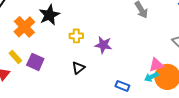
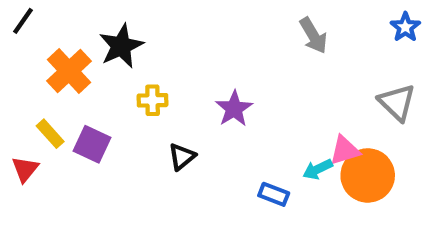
yellow cross: (76, 36) -> (153, 100), moved
purple star: (103, 45) -> (234, 109), turned 30
cyan arrow: (151, 77) -> (318, 169), moved

